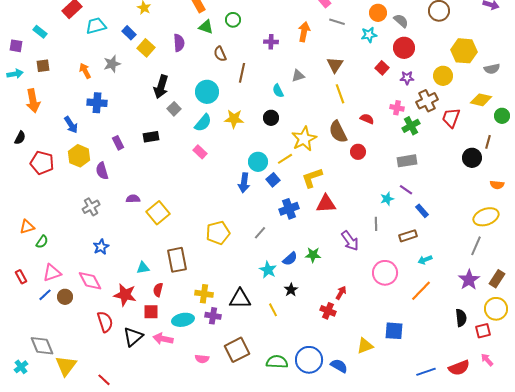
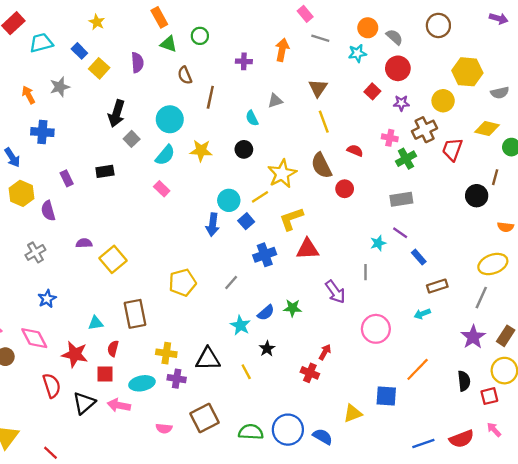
brown rectangle: (408, 236) -> (437, 286), moved
orange line: (421, 291) -> (418, 369), moved

